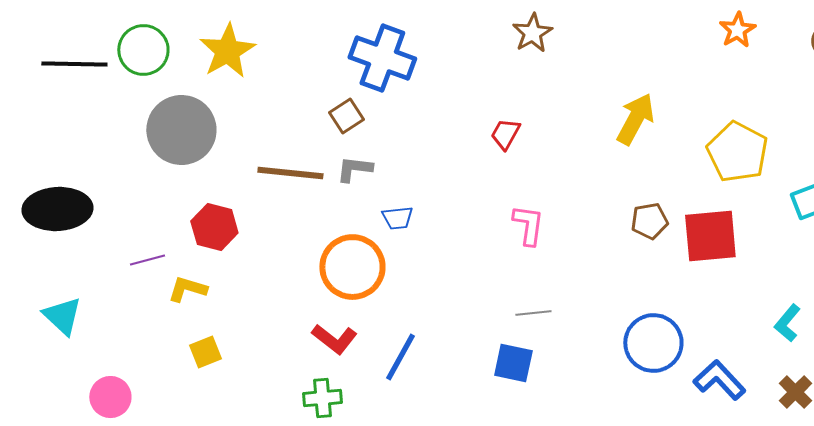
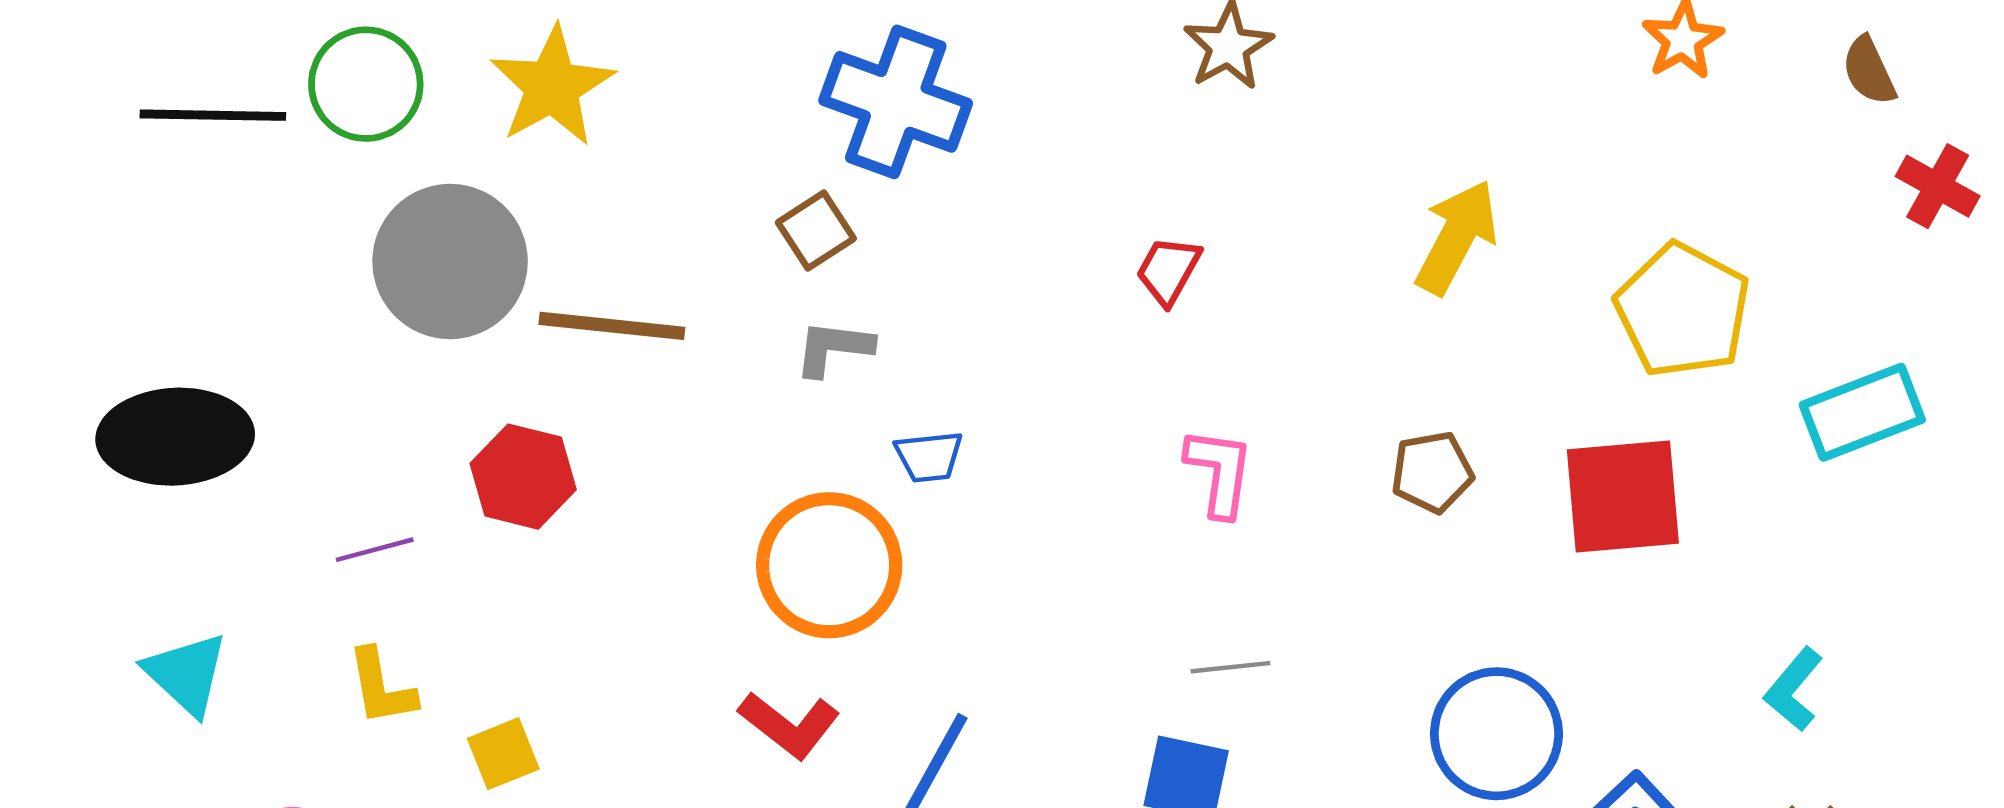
brown line: (290, 173) -> (612, 326), moved
brown pentagon: (649, 221) -> (1432, 472), moved
yellow L-shape: (187, 289) -> (381, 687), moved, turned -117

